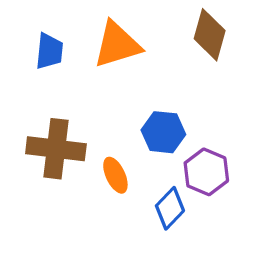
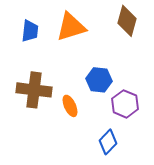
blue diamond: (170, 208) -> (108, 142), moved

